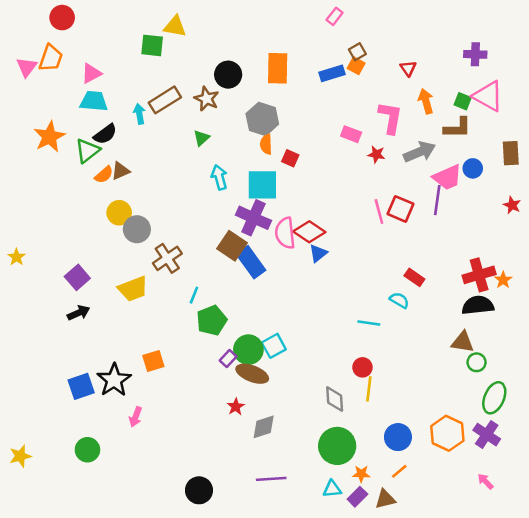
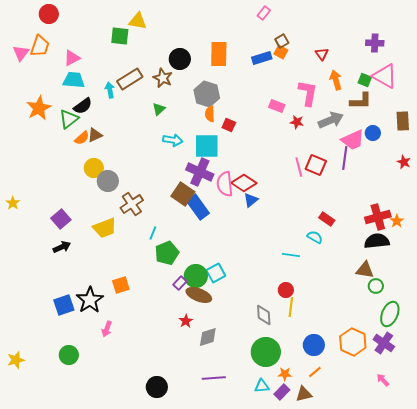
cyan arrow: (219, 177) -> (173, 140), turned 114

